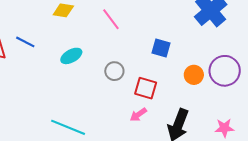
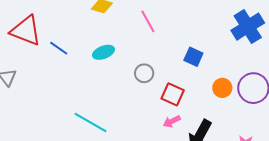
blue line: (25, 42) -> (59, 48), moved
pink arrow: (138, 115) -> (172, 121), moved

